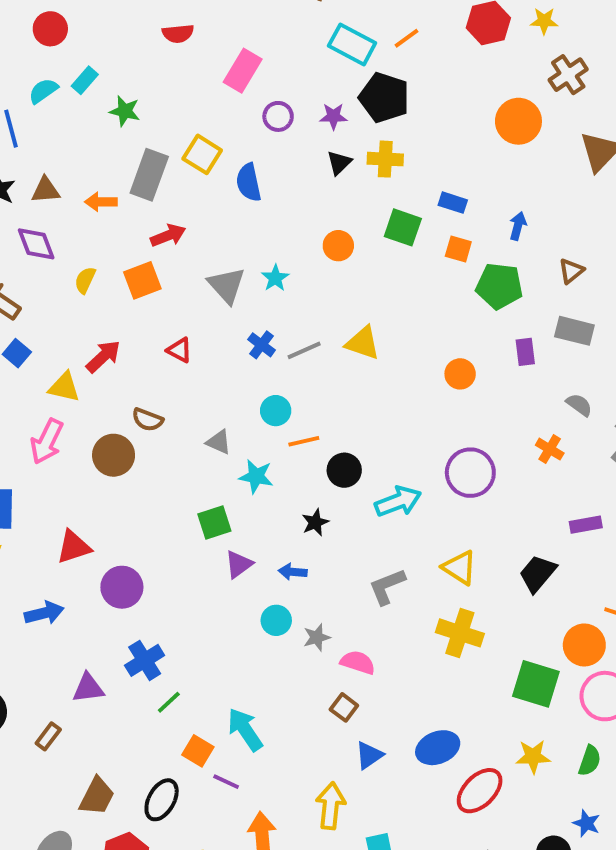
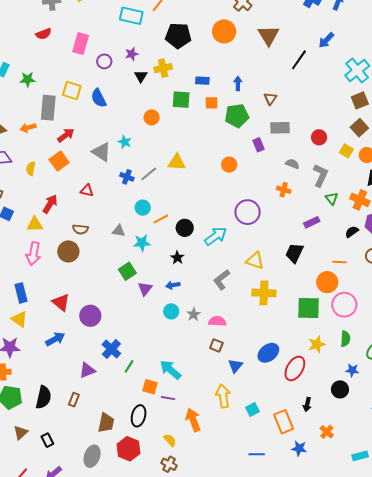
black pentagon: (384, 98) -> (178, 36), moved
red triangle: (74, 547) -> (61, 302), turned -48

